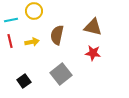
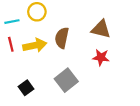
yellow arrow: (32, 42) -> (35, 45), size x1.5

